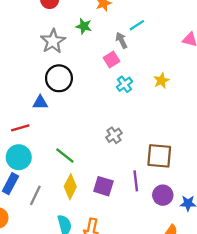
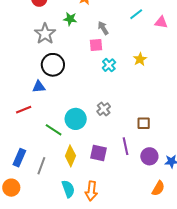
cyan line: (137, 25) -> (136, 14), moved
pink square: (111, 59) -> (96, 45), turned 32
green line: (65, 156) -> (54, 130), moved
brown square: (159, 156) -> (144, 123), size x0.6
cyan circle: (19, 157) -> (76, 119), moved

